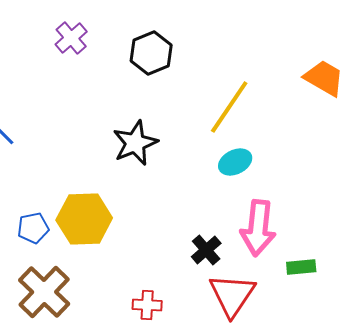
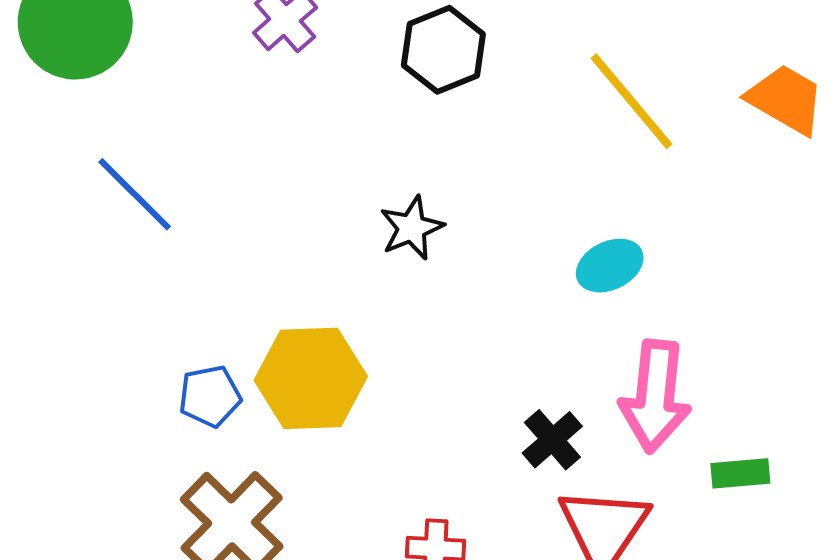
yellow line: (229, 107) -> (631, 101), moved, turned -74
black star: (135, 143) -> (412, 228), size x0.7

